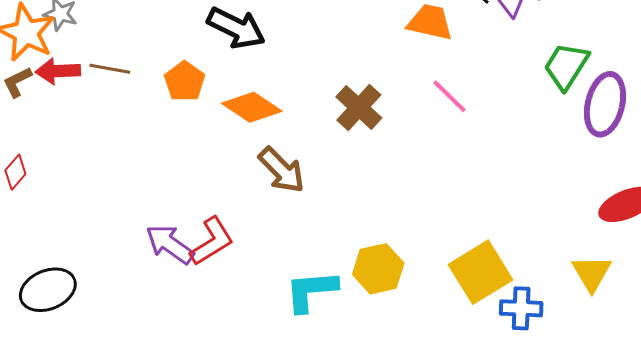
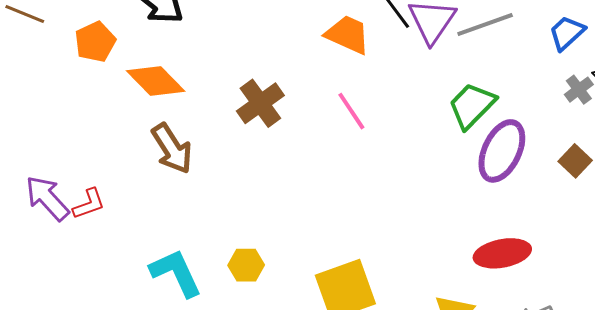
red L-shape: (212, 241) -> (89, 204), size x0.7
yellow hexagon: (378, 269) -> (246, 265), size x0.7
cyan L-shape: (311, 291) -> (176, 273), turned 58

